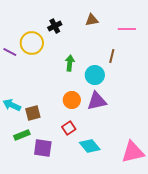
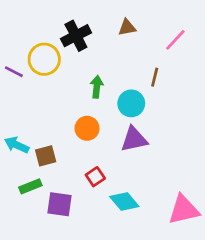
black cross: (55, 26) -> (76, 36), size x1.5
pink line: (127, 29) -> (175, 40), turned -48
orange circle: (72, 100) -> (87, 128), moved

